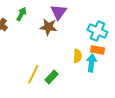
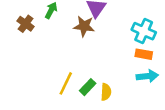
yellow semicircle: (77, 56) -> (106, 92), moved
cyan arrow: (91, 63) -> (147, 76), moved, turned 78

